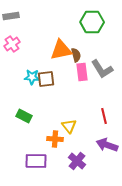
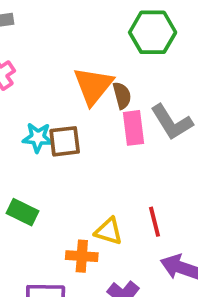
orange triangle: (61, 50) -> (93, 86), turned -40
red line: (104, 116) -> (154, 222), moved
yellow triangle: (69, 126) -> (109, 231), turned -35

